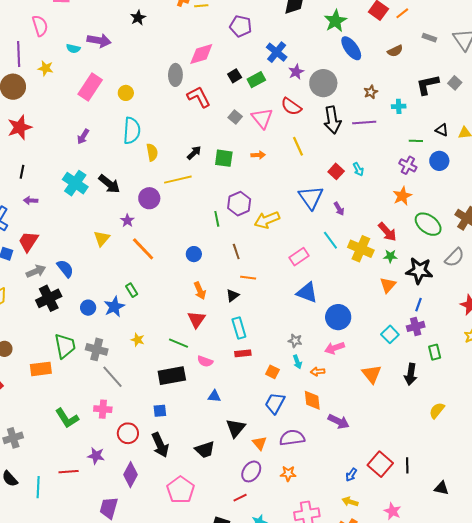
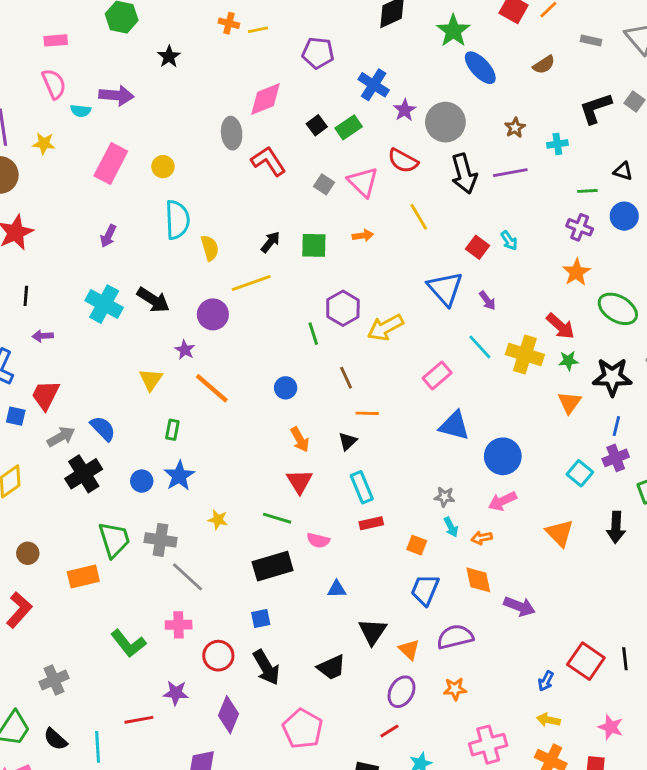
pink semicircle: (40, 26) -> (54, 84), moved
green rectangle: (132, 290) -> (172, 430), moved, turned 48

